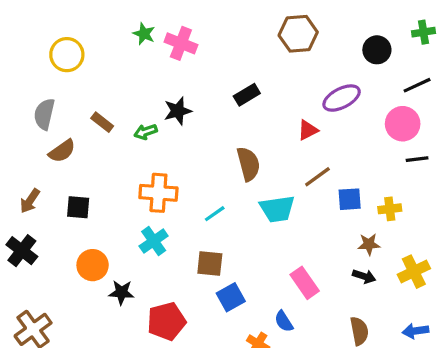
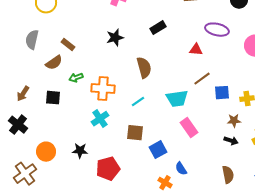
purple ellipse: (342, 98) -> (217, 30), turned 40
red triangle: (308, 130) -> (196, 50), turned 32
green arrow: (146, 132) -> (76, 78), moved
brown semicircle: (62, 151) -> (54, 63), moved
brown semicircle: (248, 164) -> (144, 68), moved
orange circle: (93, 265) -> (46, 152), moved
pink rectangle: (305, 283) -> (189, 128), moved
blue square: (231, 297) -> (158, 150), moved

